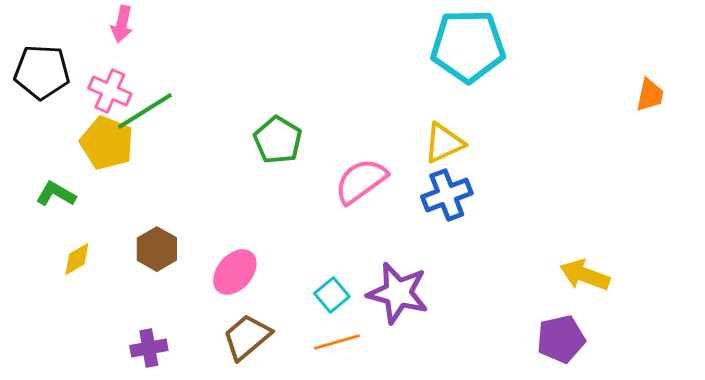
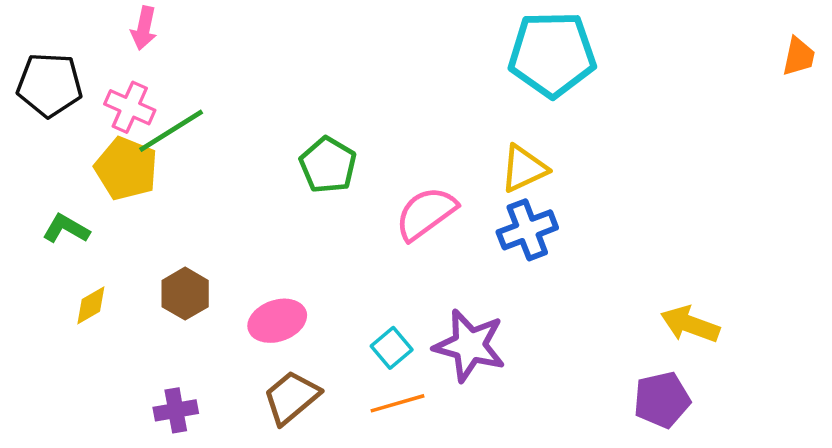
orange trapezoid: (650, 95) -> (799, 56), moved
pink ellipse: (235, 272) -> (277, 321), turned 30

